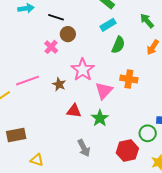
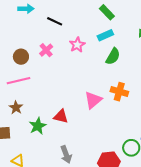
brown circle: (68, 34) -> (21, 57), moved
pink star: (83, 70) -> (77, 45), moved, size x0.7
brown star: (59, 84) -> (16, 108), moved
green star: (100, 118) -> (38, 126), moved

